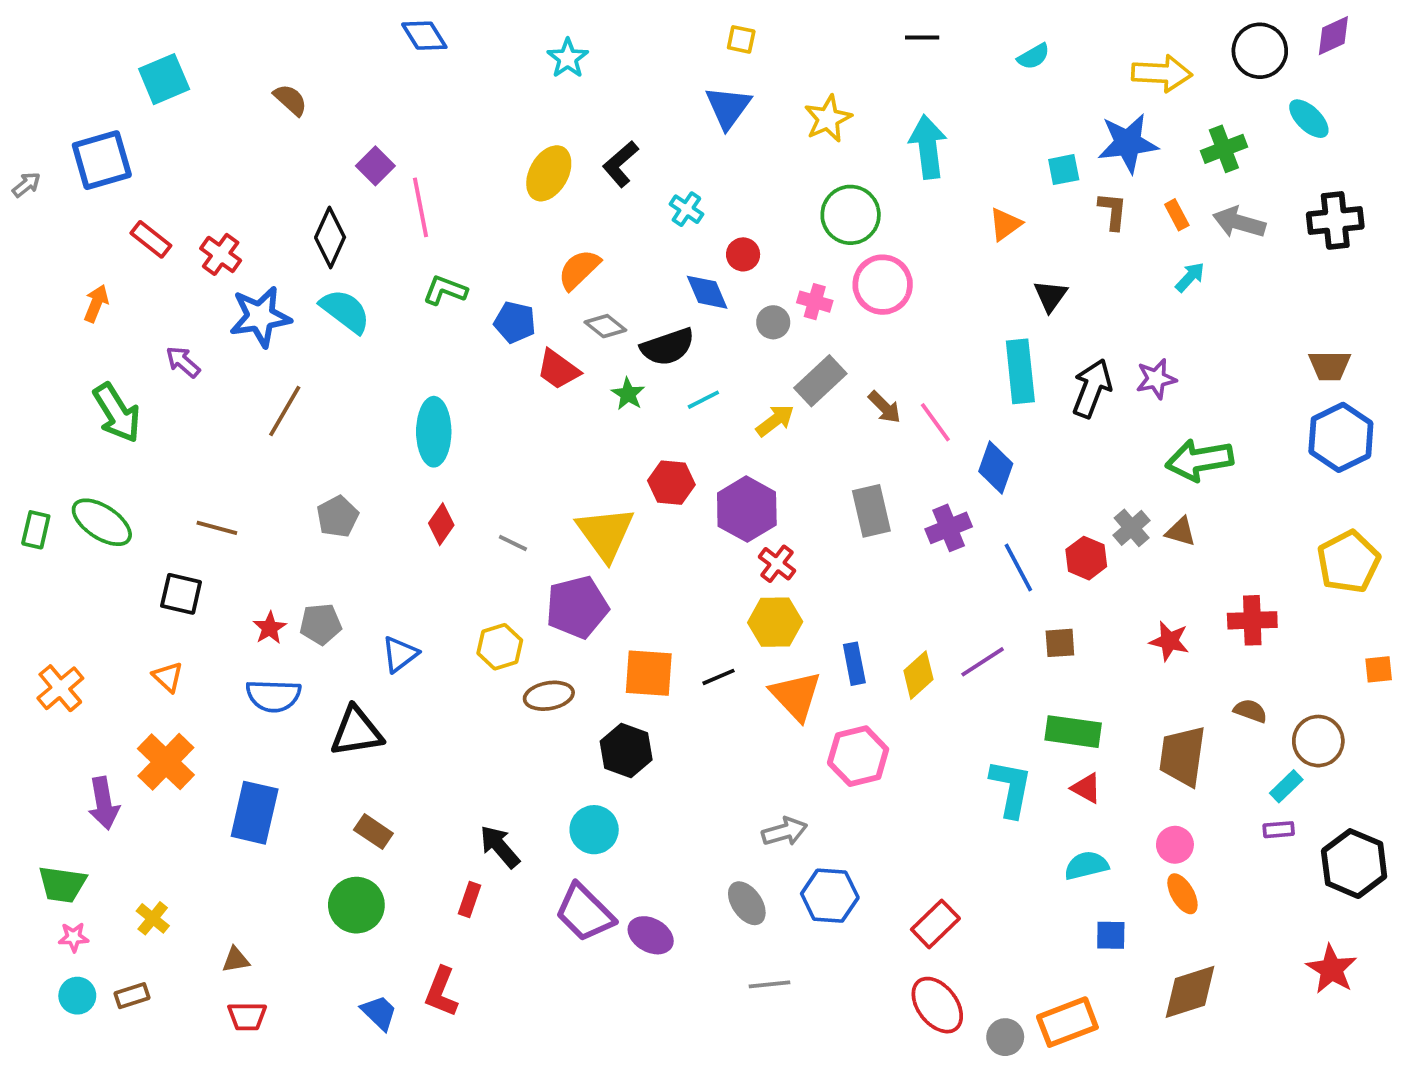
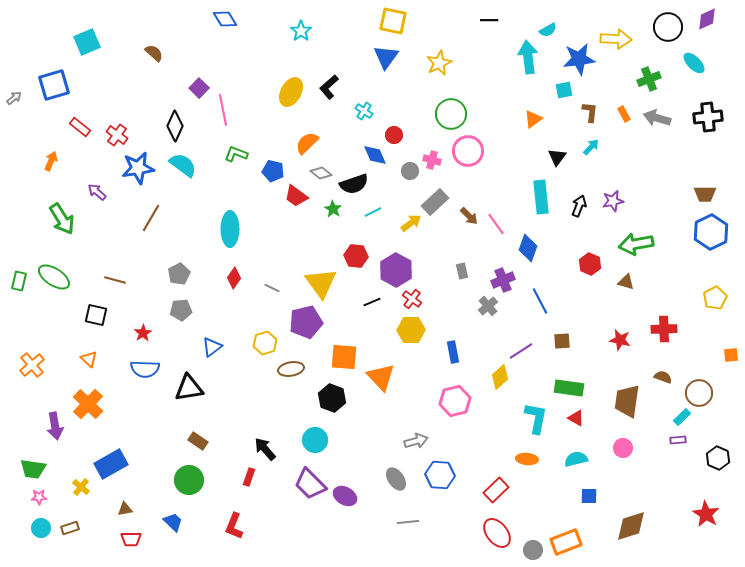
yellow square: (741, 39) -> (393, 21), size x1.8
blue star: (1128, 143) -> (579, 59), moved
cyan arrow: (928, 147) -> (528, 57), moved
cyan arrow: (1190, 277) -> (591, 147), moved
black arrow: (1092, 388) -> (579, 206), size x0.7
gray rectangle: (871, 511) -> (462, 271), size x0.6
gray cross: (1132, 528) -> (488, 306), moved
red hexagon: (1086, 558) -> (590, 264), moved
yellow pentagon: (1348, 562) -> (715, 298), size x0.7
gray pentagon: (321, 624) -> (181, 310), moved
yellow diamond: (918, 675) -> (500, 377), moved
black line: (719, 677) -> (372, 302), moved
orange triangle: (796, 696) -> (381, 377), moved
blue rectangle: (255, 813) -> (111, 464), moved, turned 48
black hexagon: (1354, 864) -> (718, 458), size x0.7
orange ellipse: (1182, 894) -> (527, 459), moved, turned -55
blue trapezoid: (379, 1013) -> (173, 522), moved

